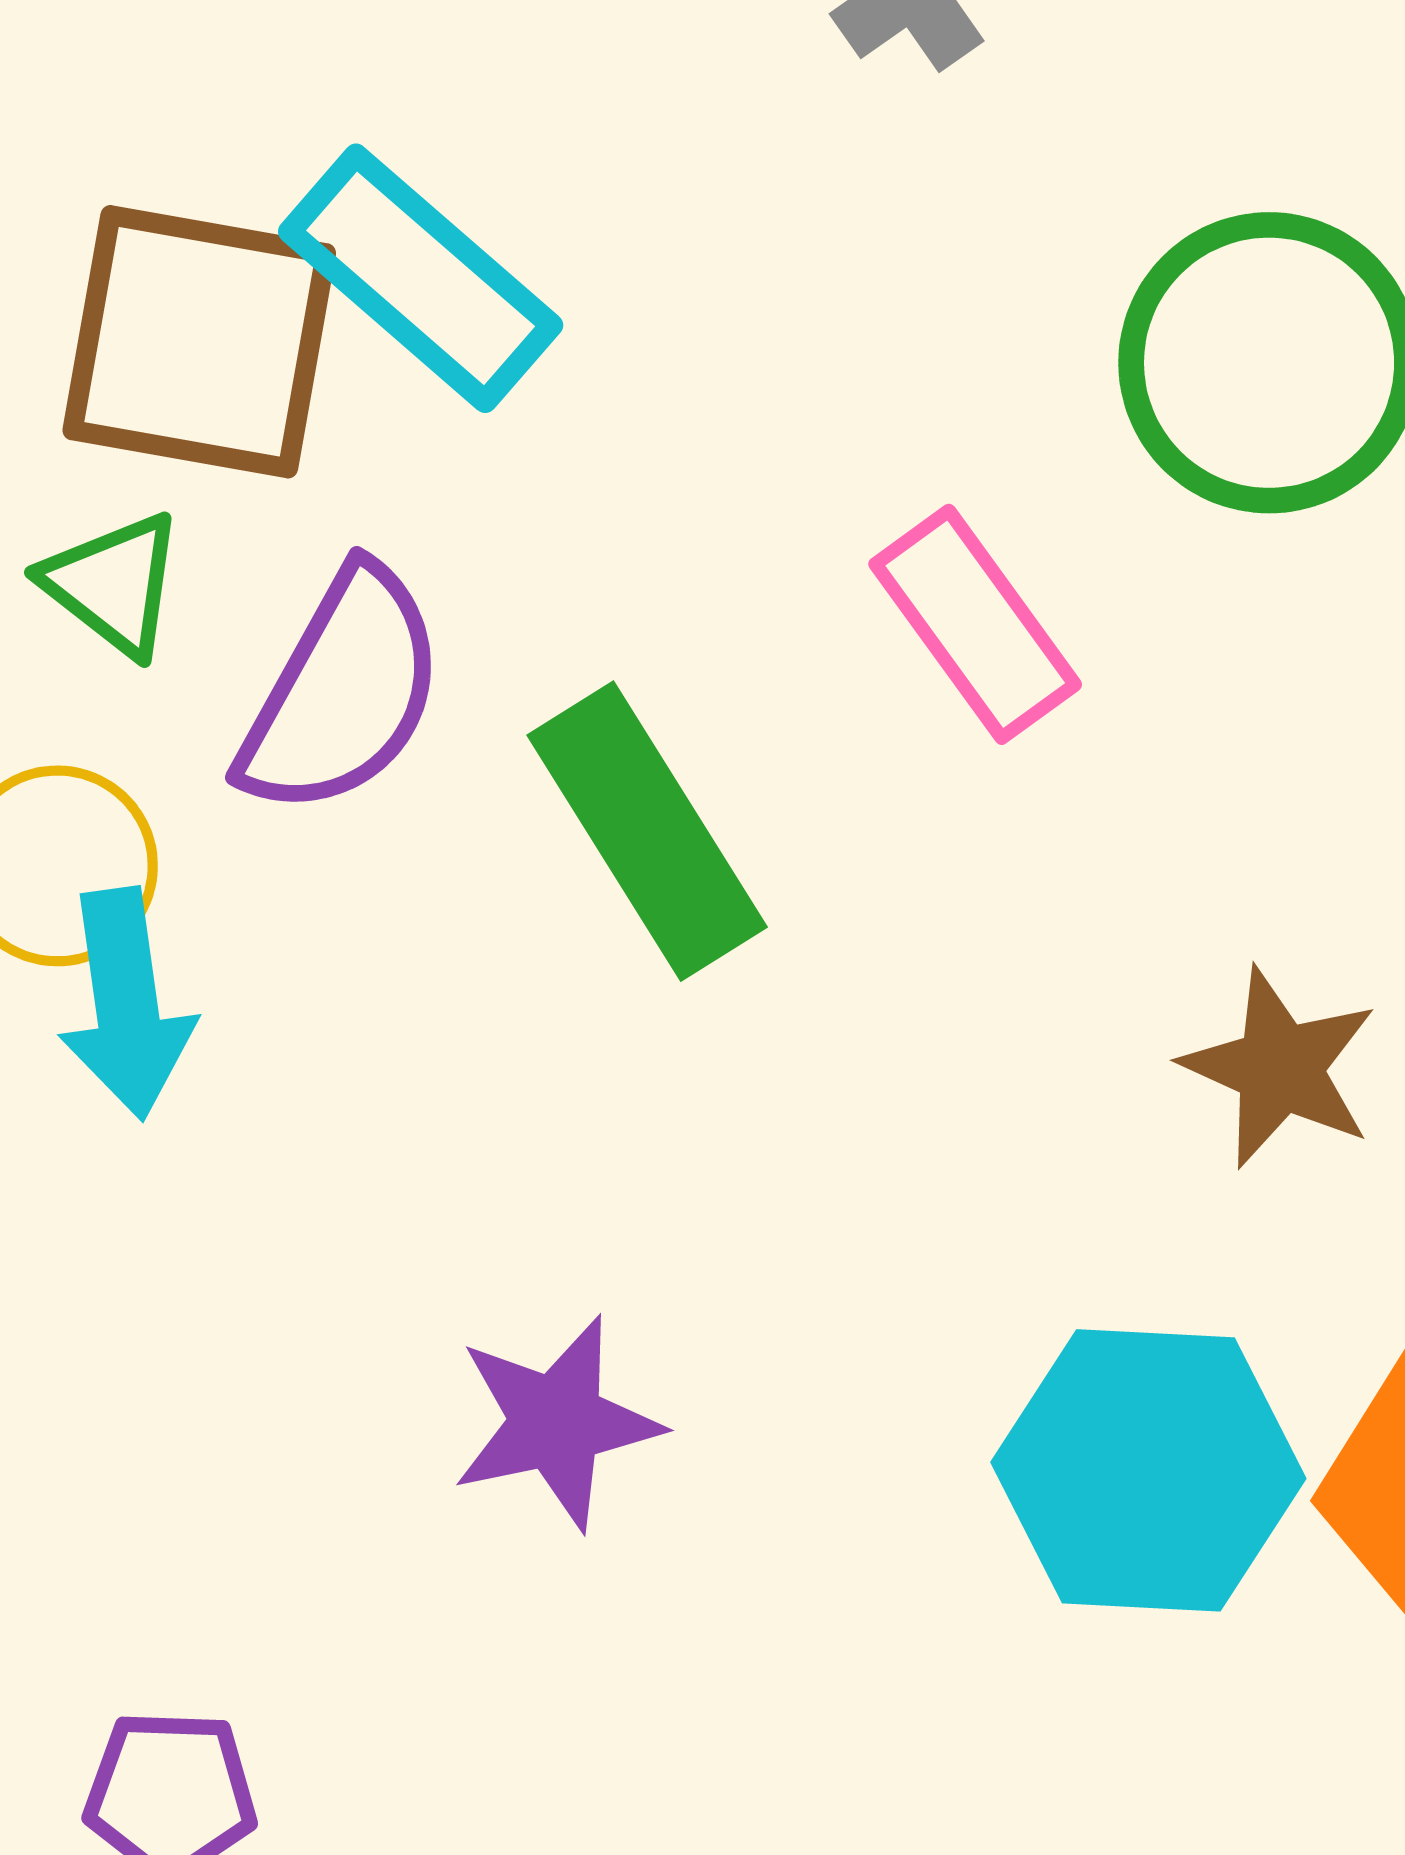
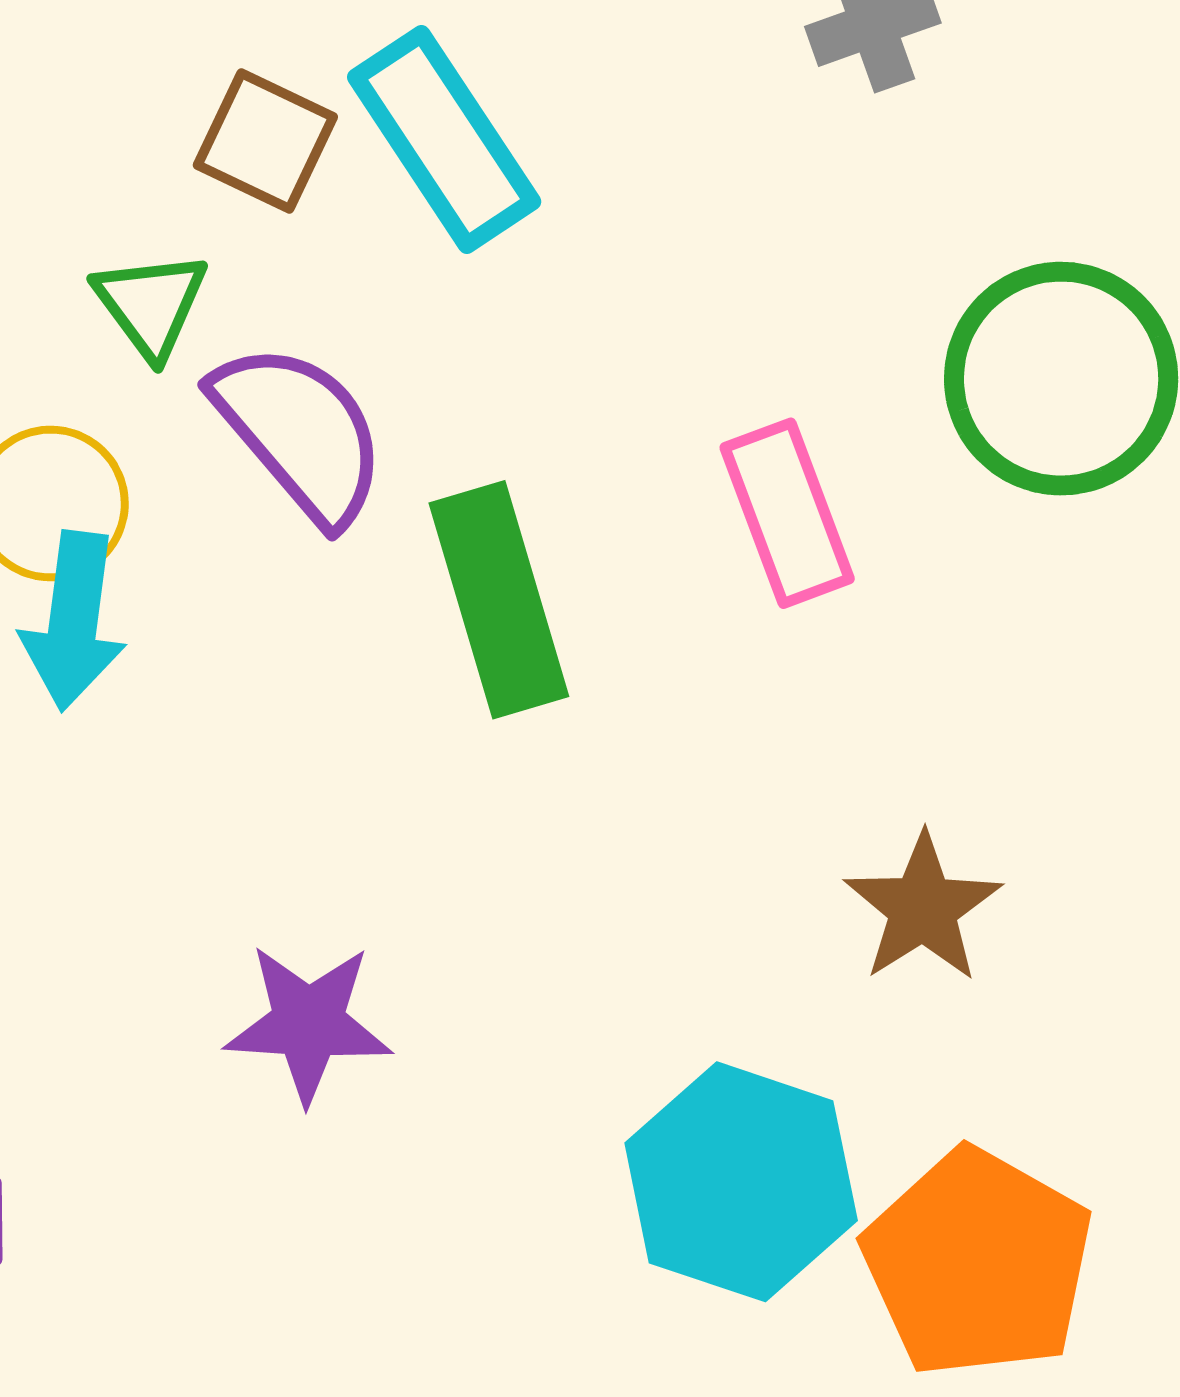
brown square: (199, 342) -> (265, 141), size x0.6
purple semicircle: (342, 692) -> (300, 433), turned -85

